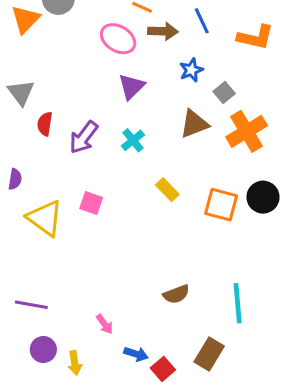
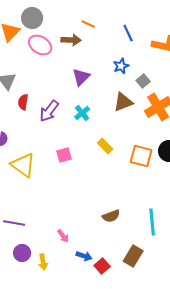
brown arrow: (163, 31) -> (71, 40), moved
pink ellipse: (118, 39) -> (40, 45), moved
pink square: (91, 203) -> (64, 155), moved, turned -35

